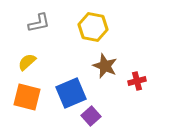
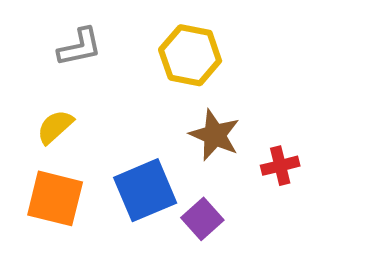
purple square: (91, 116) -> (202, 219), moved

